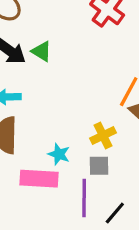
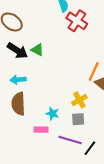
pink rectangle: (39, 179) -> (41, 130), size x0.6
purple line: (84, 198) -> (70, 140), turned -70

